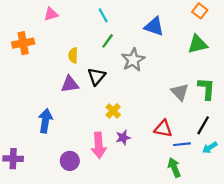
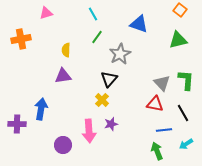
black triangle: (96, 76) -> (109, 79), moved
black line: (203, 125) -> (183, 113), turned -60
red triangle: (163, 129) -> (155, 104), moved
cyan arrow: (210, 148) -> (186, 144), moved
purple cross: (13, 159) -> (17, 124), moved

